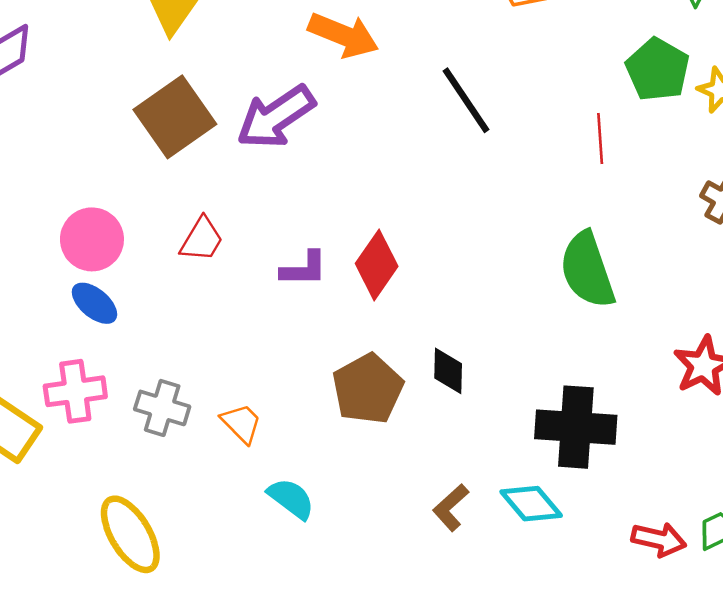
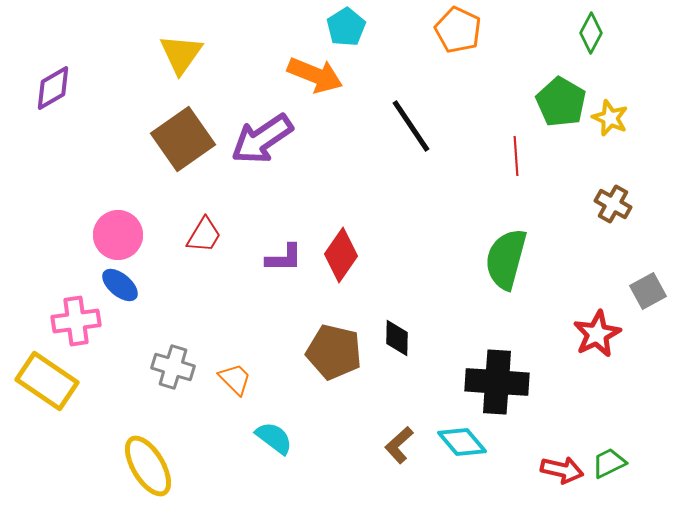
green semicircle: (587, 270) -> (506, 259), turned 34
brown pentagon: (368, 389) -> (334, 352), turned -30
pink cross: (75, 391) -> (76, 321), moved

